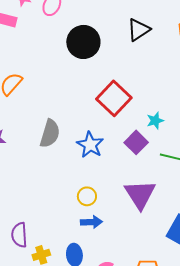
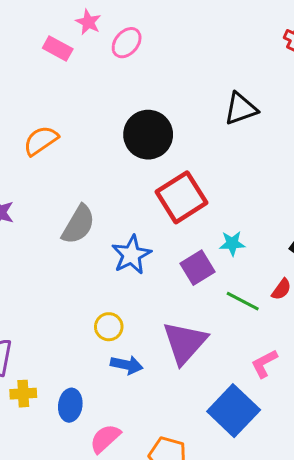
black circle: (83, 42) -> (148, 135), moved
blue arrow: (91, 222) -> (127, 365), moved

